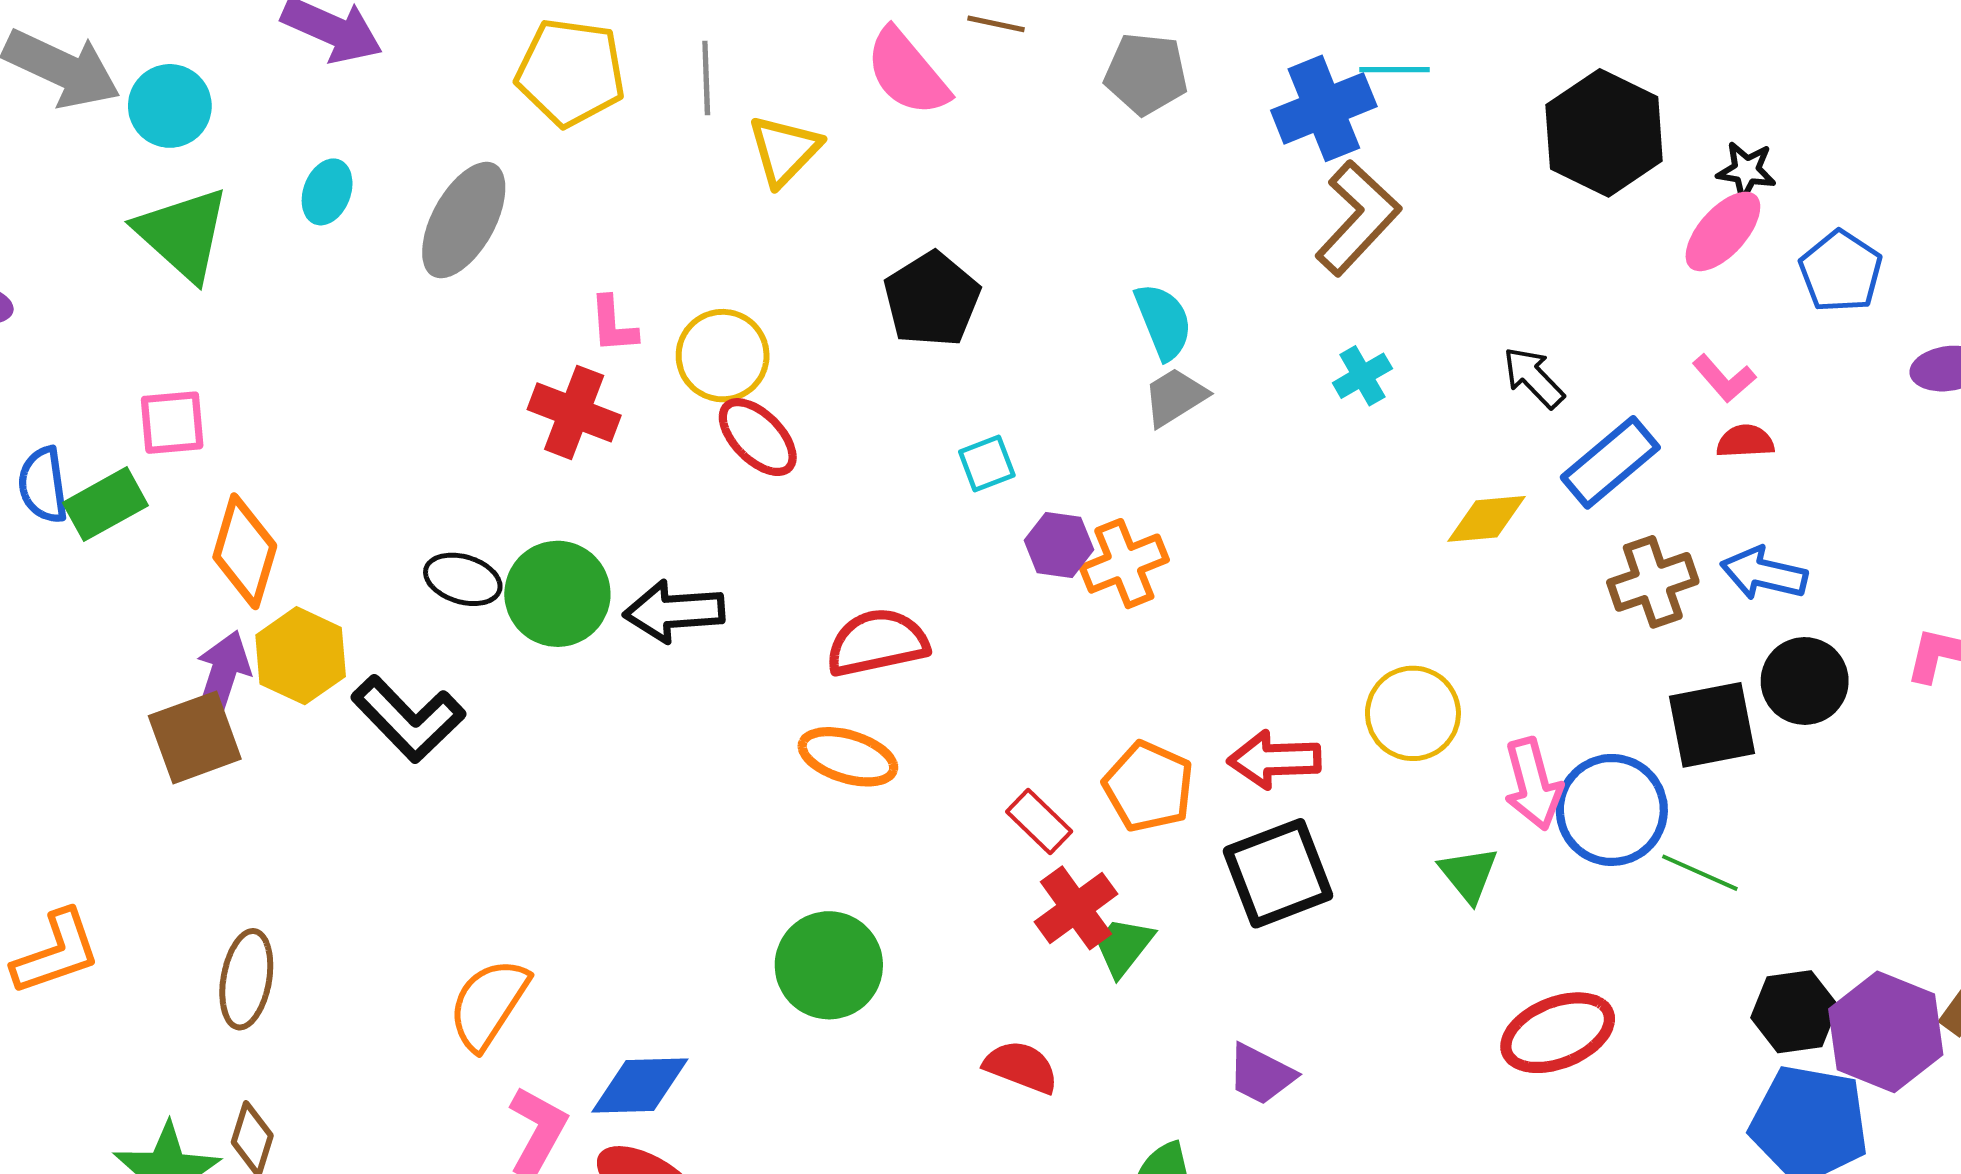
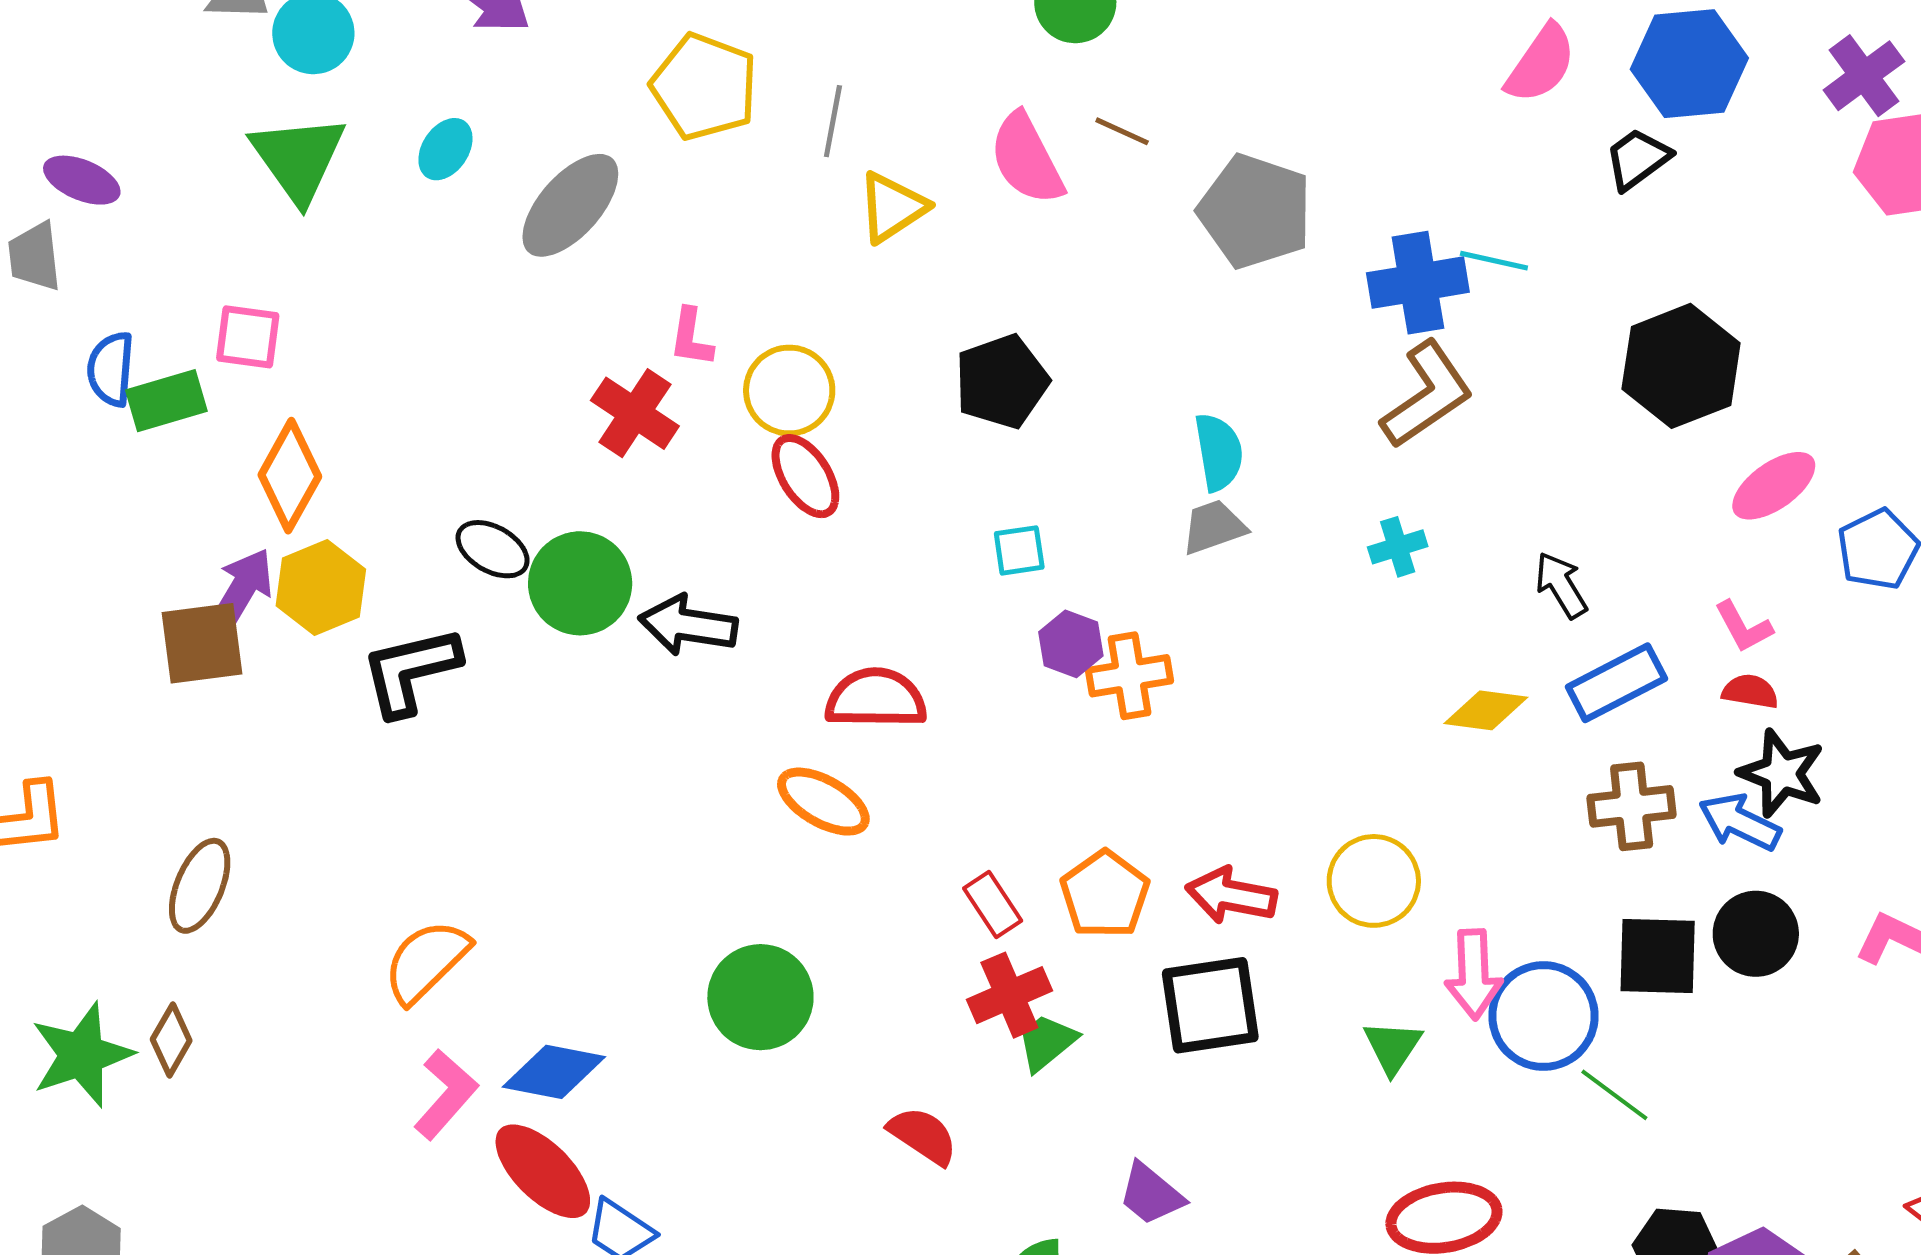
gray pentagon: (1146, 74) -> (1255, 211), size x1.4
black star: (1746, 171) -> (1782, 773), moved, size x1.5
black L-shape: (408, 719) -> (411, 671), turned 108

